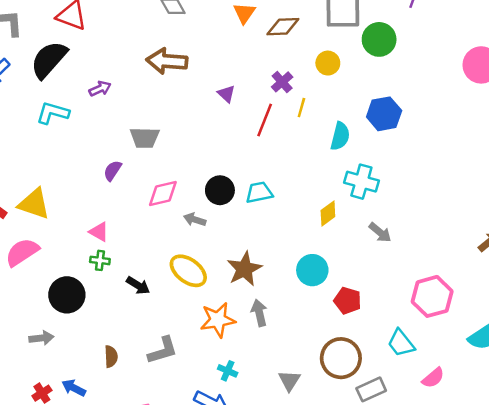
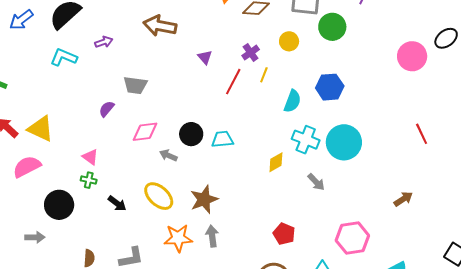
cyan circle: (312, 270) -> (344, 142), moved, size x1.4

